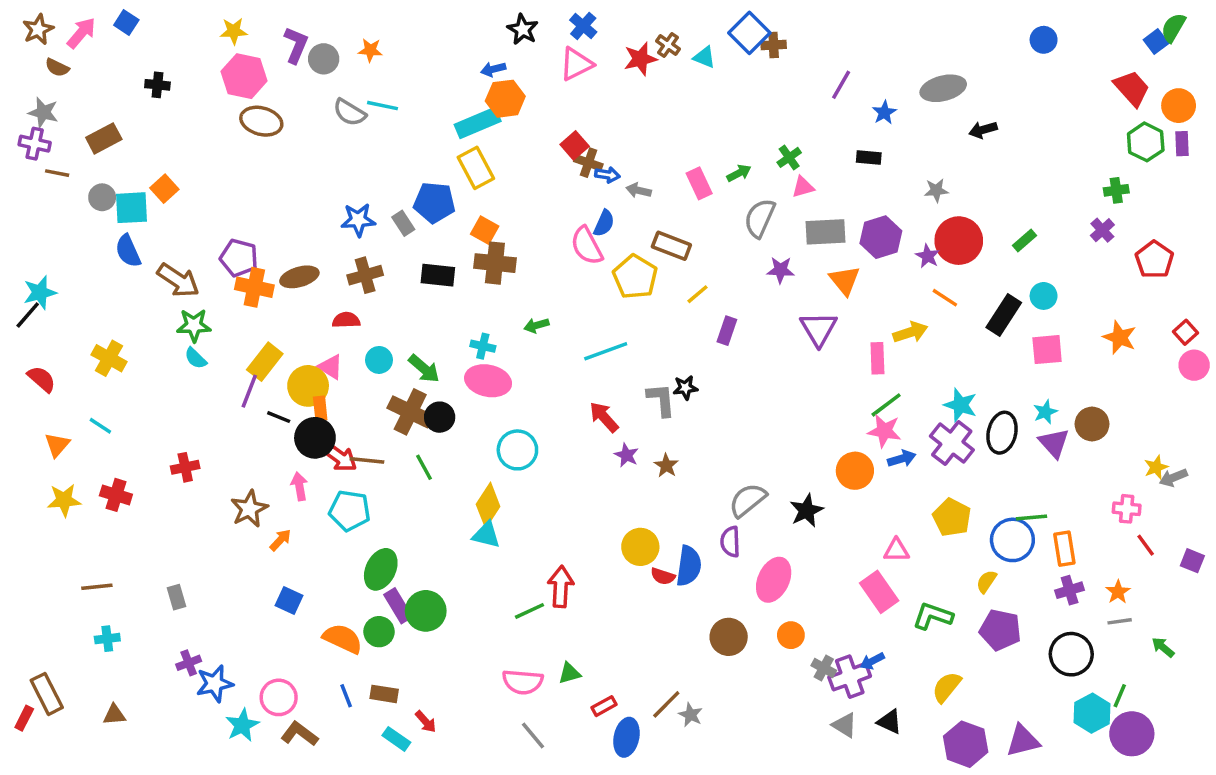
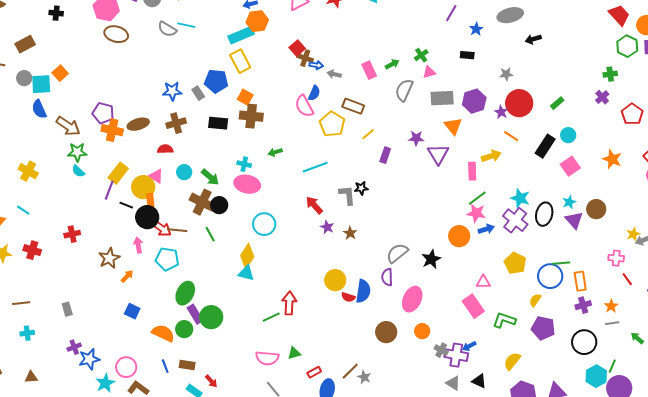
purple star: (781, 270) -> (416, 138), moved
pink square: (1047, 350) -> (570, 166), turned -30
purple cross: (850, 677) -> (456, 355), turned 30

